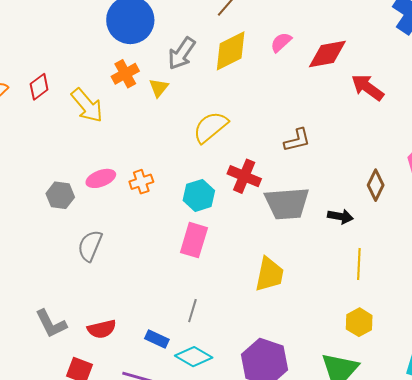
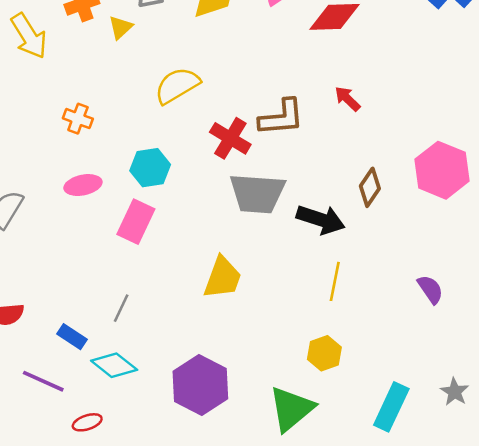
red arrow: (368, 87) -> (347, 99), moved, size x0.7
brown L-shape: (297, 140) -> (281, 117), size x1.4
red cross: (244, 176) -> (230, 138), moved
pink ellipse: (101, 178) -> (83, 185), moved
orange cross: (141, 182) -> (78, 119), moved, turned 30
black arrow: (340, 216) -> (321, 220), size x1.5

